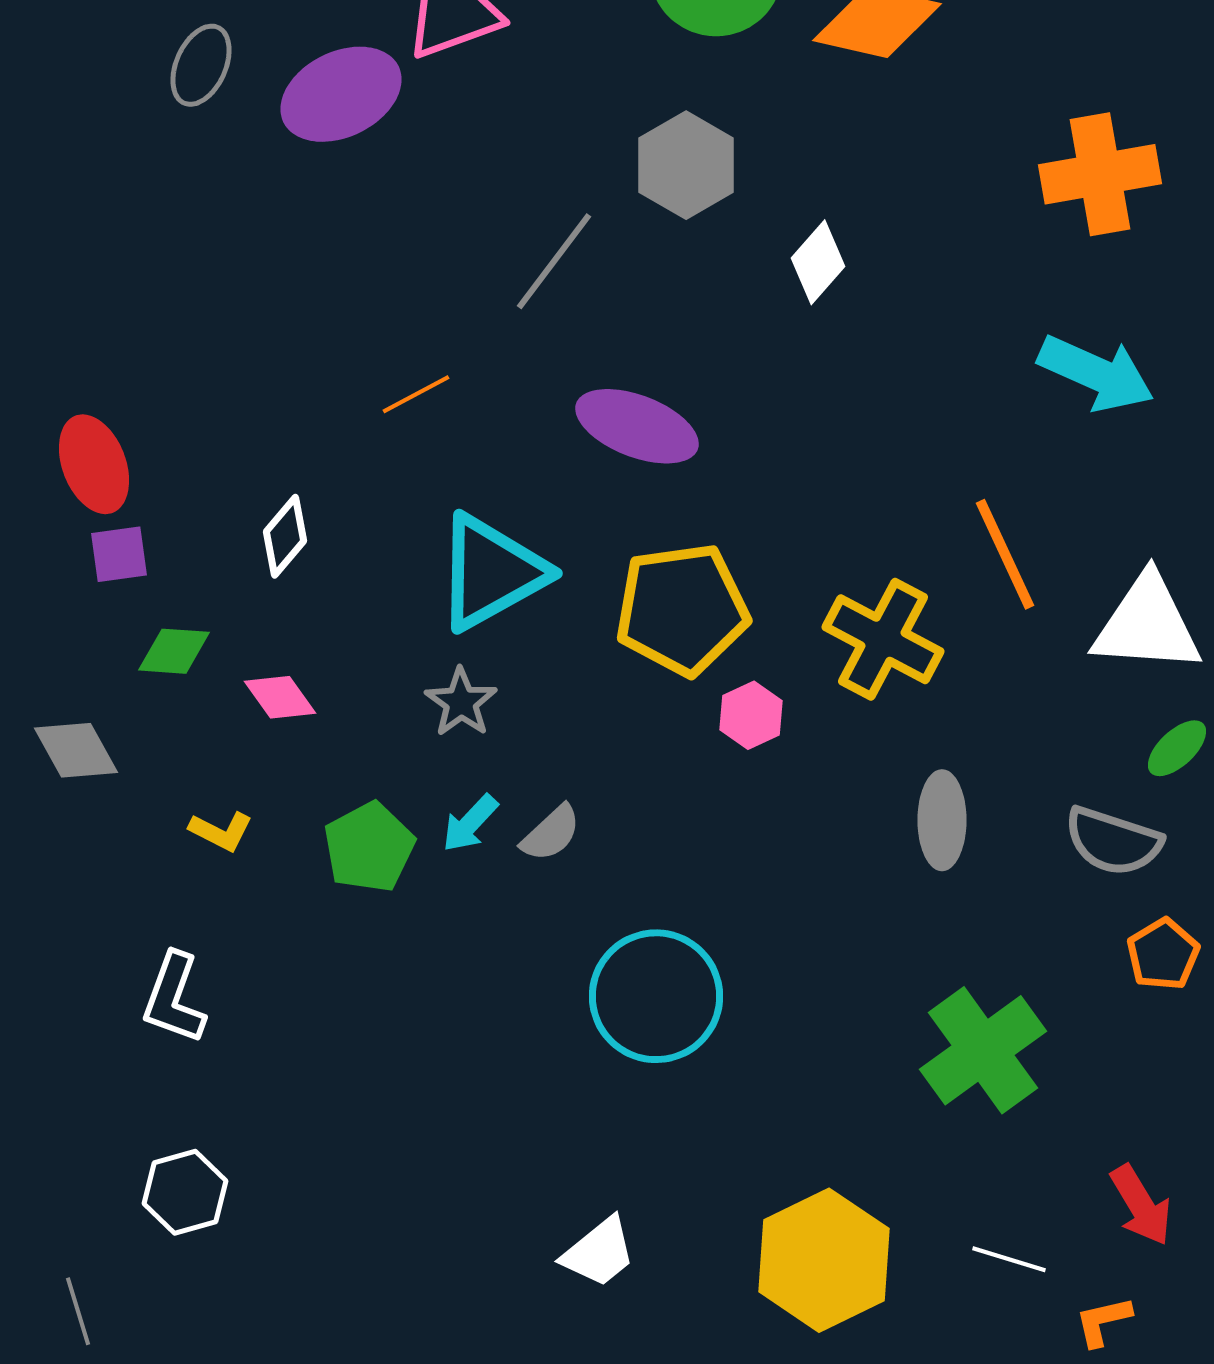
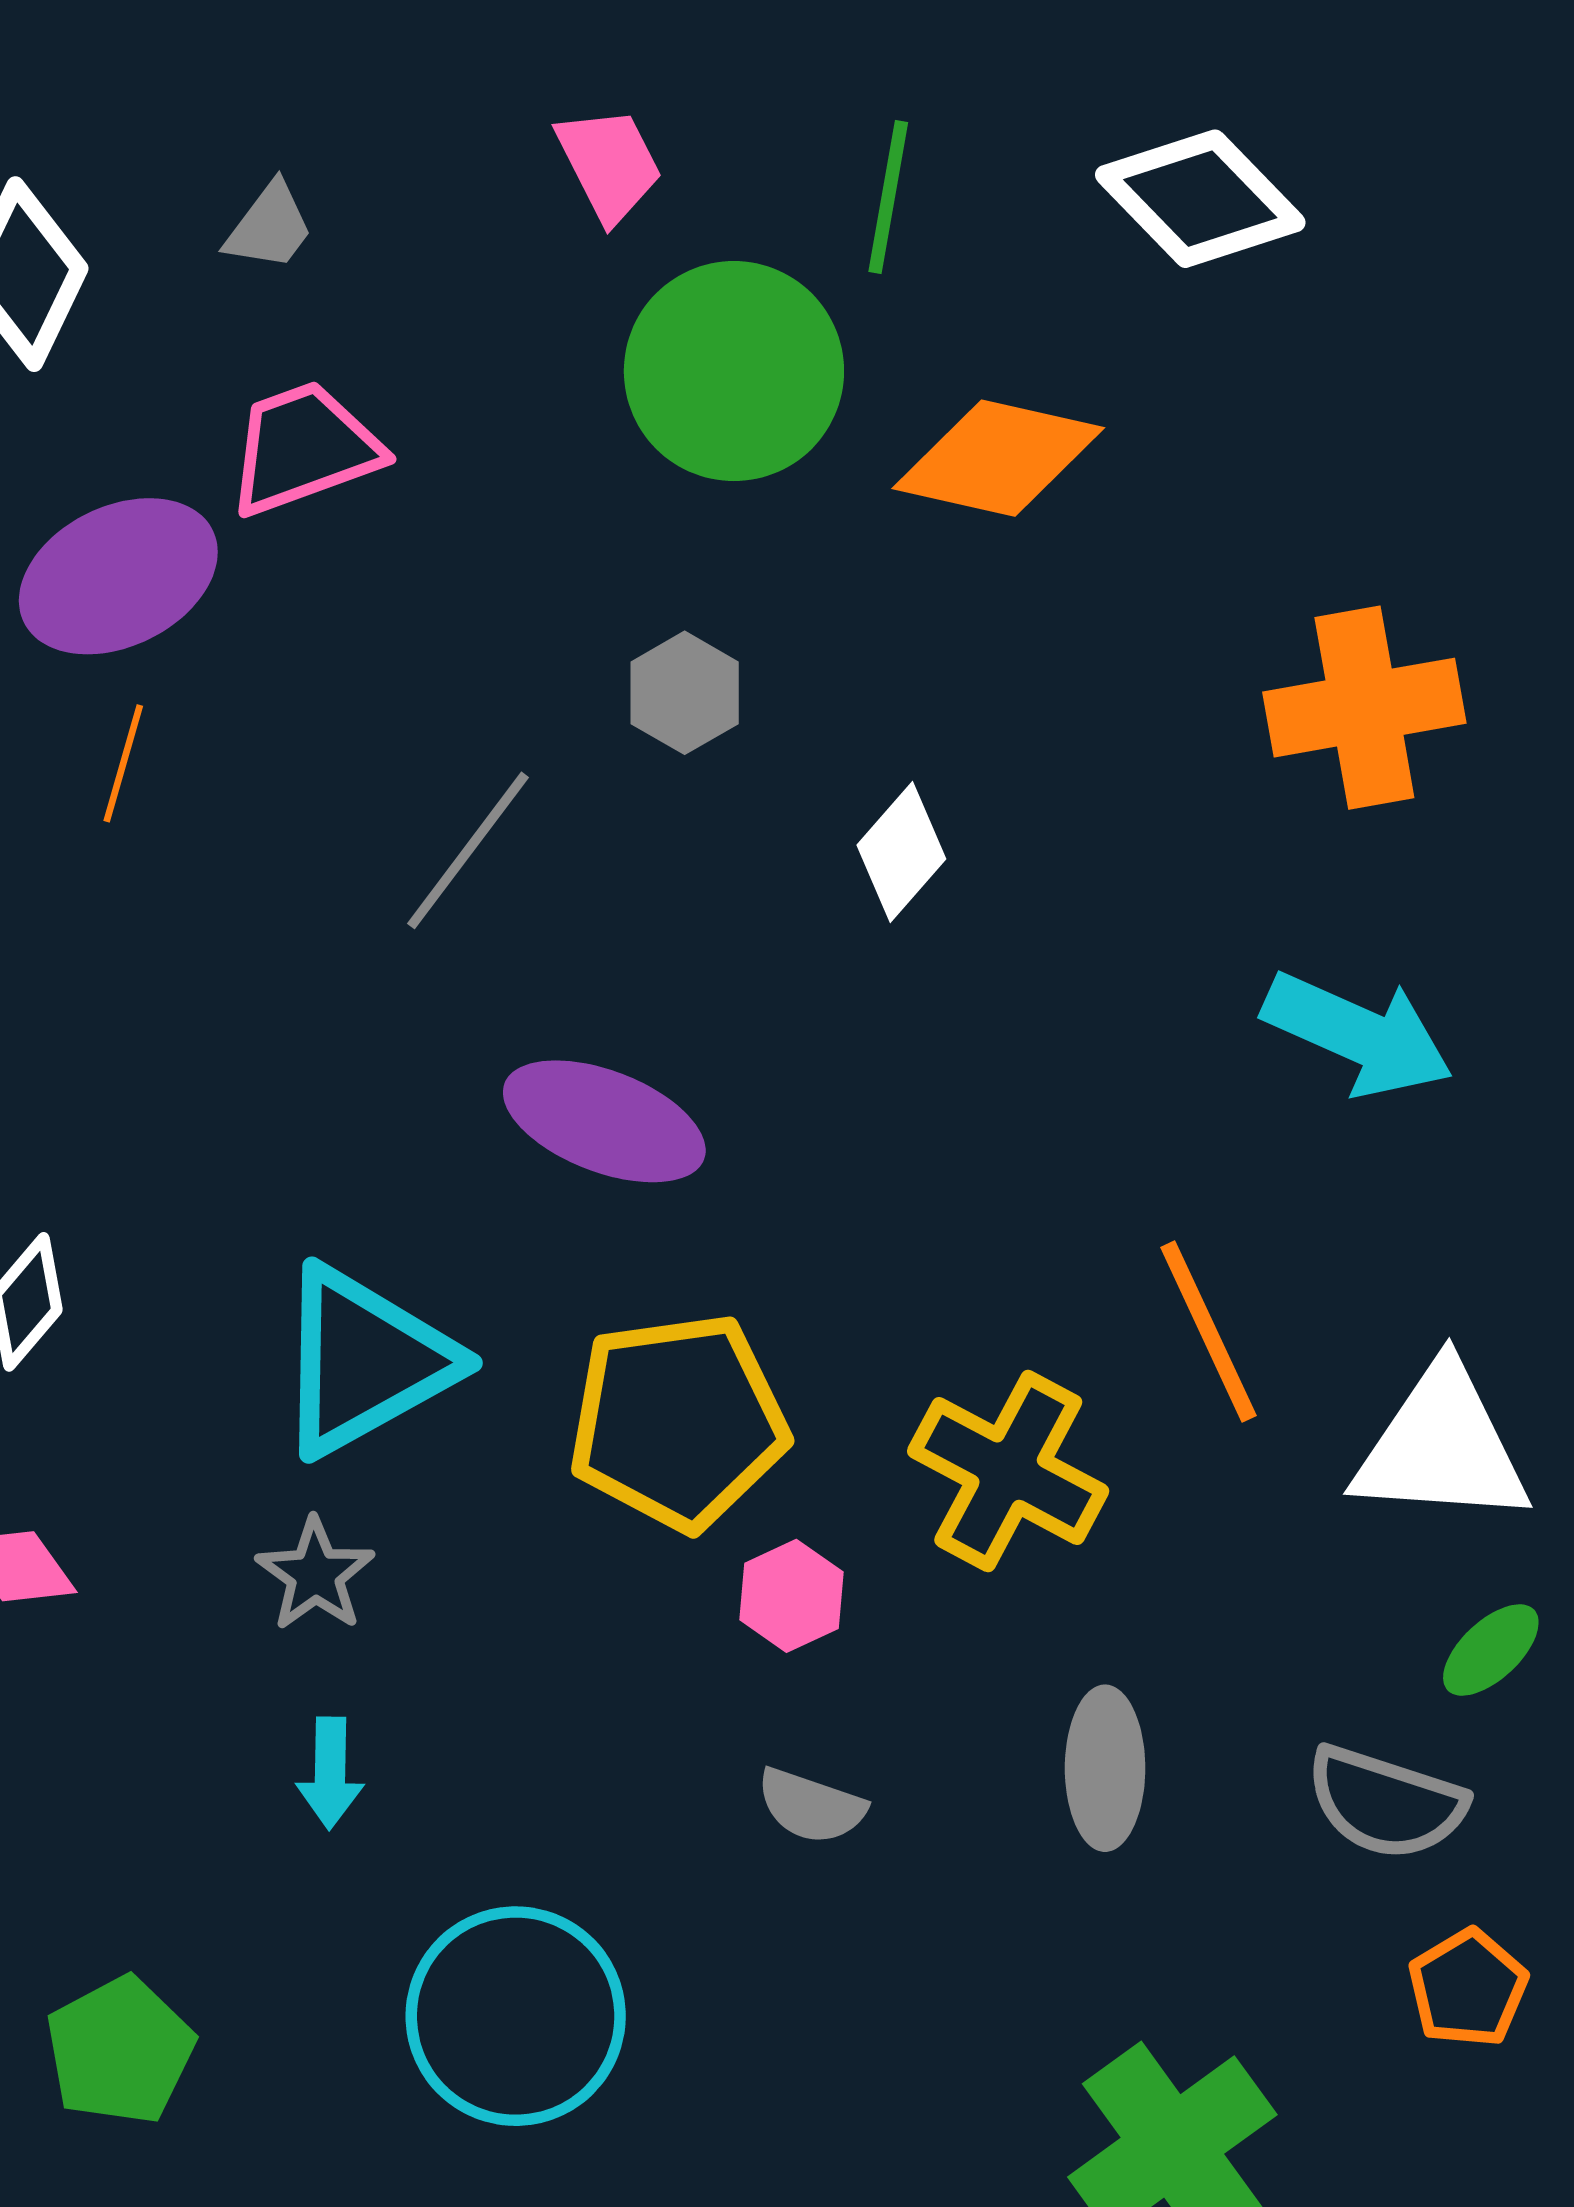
gray hexagon: (686, 165) -> (685, 693), size x0.7
orange line: (416, 394) -> (123, 763), moved, turned -46
cyan arrow: (470, 823) -> (330, 1773), turned -42
gray semicircle: (551, 833) -> (811, 1806), moved, turned 62
green pentagon: (369, 847) -> (120, 2051), moved
cyan circle: (656, 996) -> (516, 2016), moved

